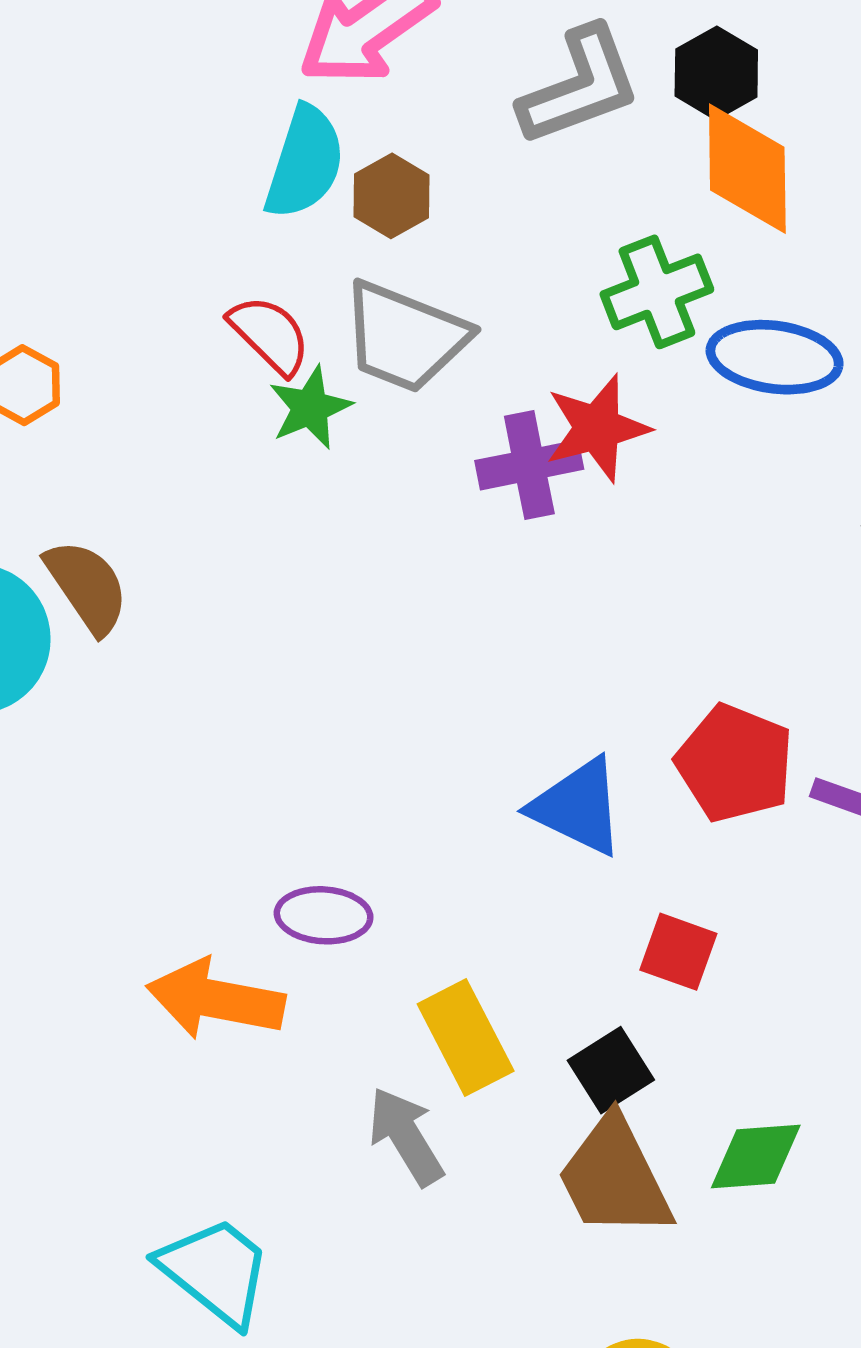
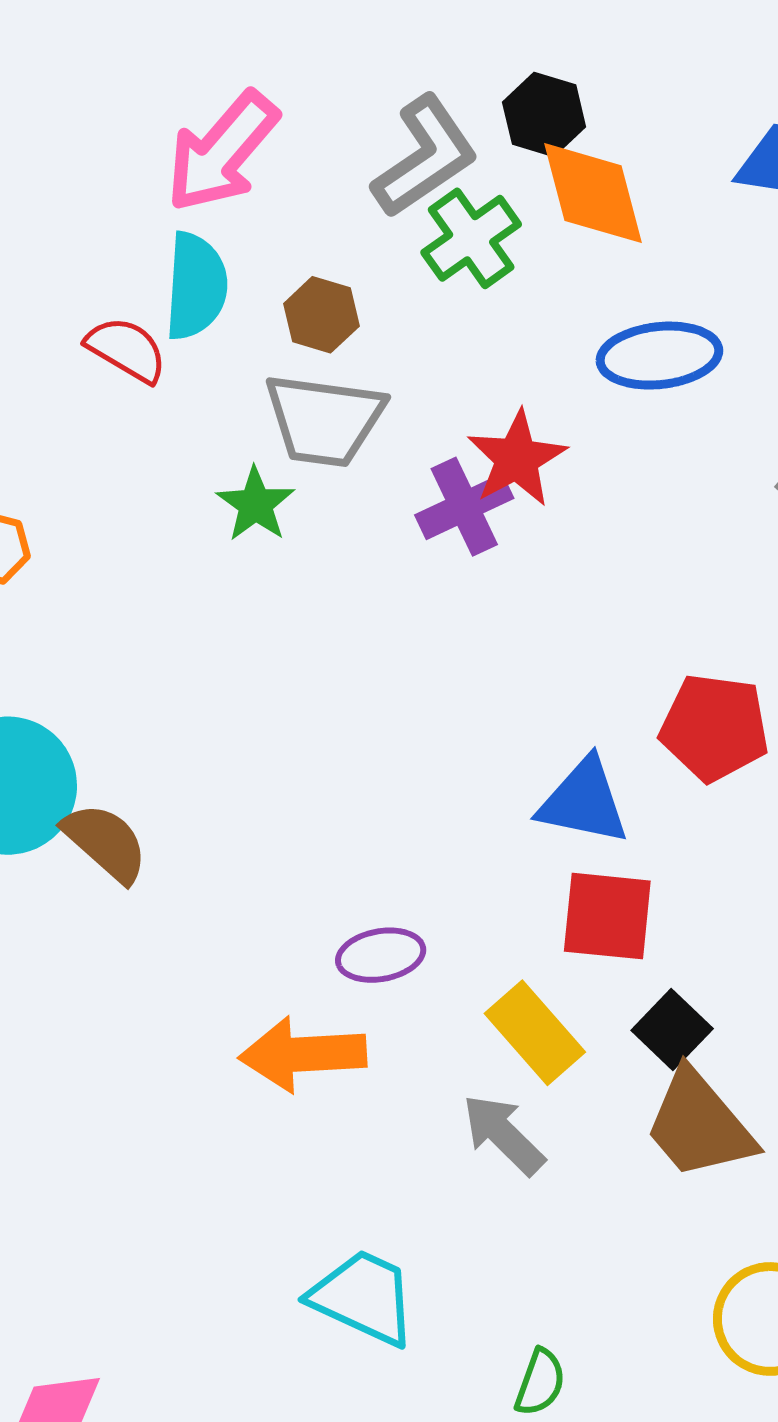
brown hexagon: (391, 196) -> (321, 315), moved
green cross: (657, 292) -> (471, 238), moved
red semicircle: (270, 335) -> (126, 349), moved
brown semicircle: (87, 586) -> (105, 842), moved
red square: (678, 952) -> (607, 916), moved, size x1.4

